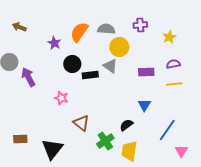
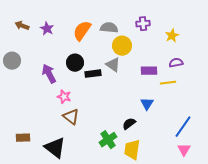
purple star: (54, 43) -> (47, 29), moved
purple arrow: (28, 77) -> (49, 74), moved
yellow line: (174, 84) -> (168, 83), moved
brown triangle: (81, 123) -> (71, 117), moved
blue line: (167, 130) -> (183, 127), moved
black triangle: (52, 149) -> (55, 148), turned -30

